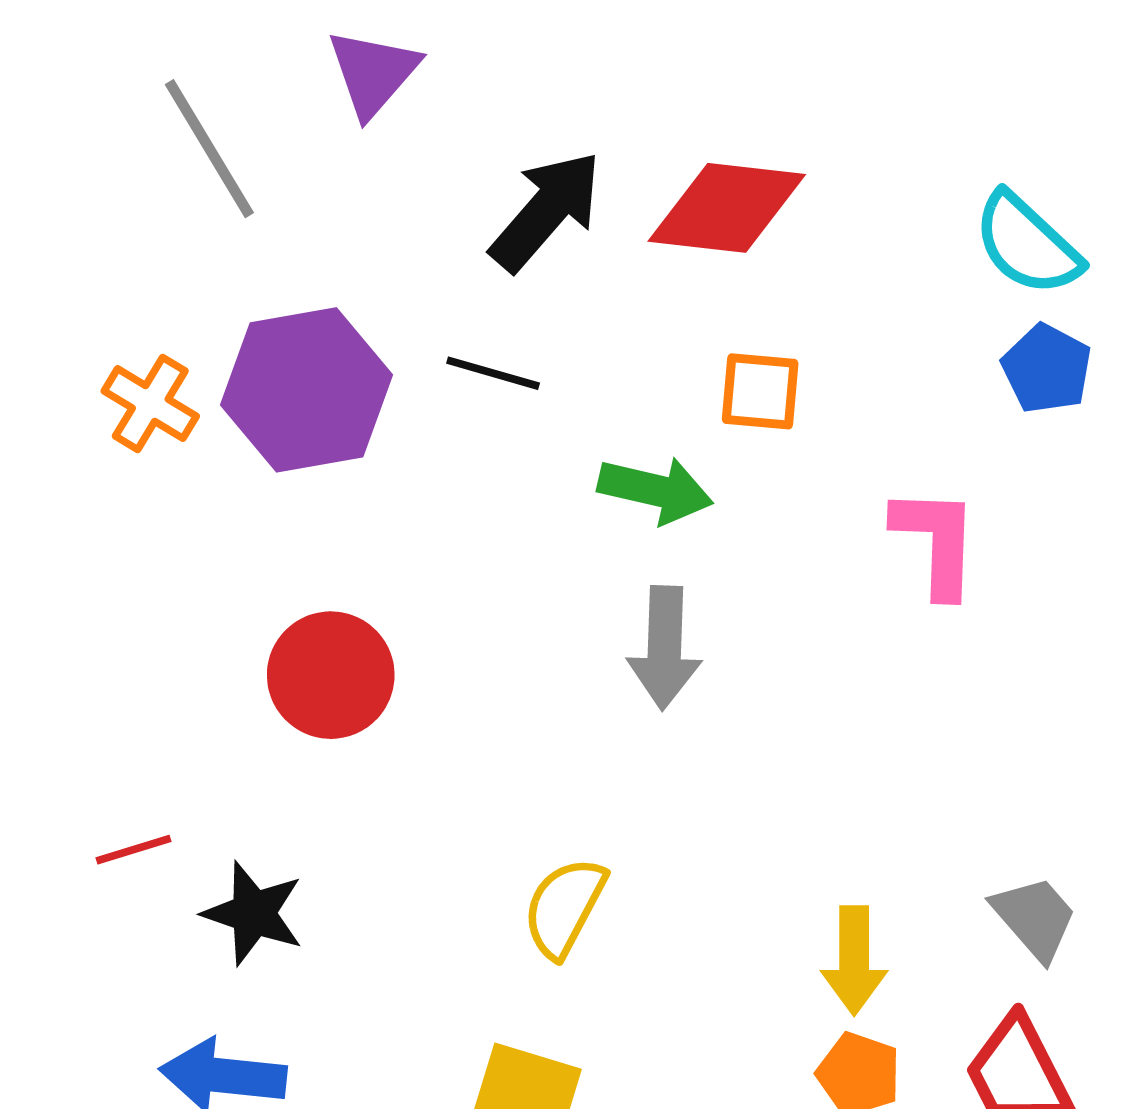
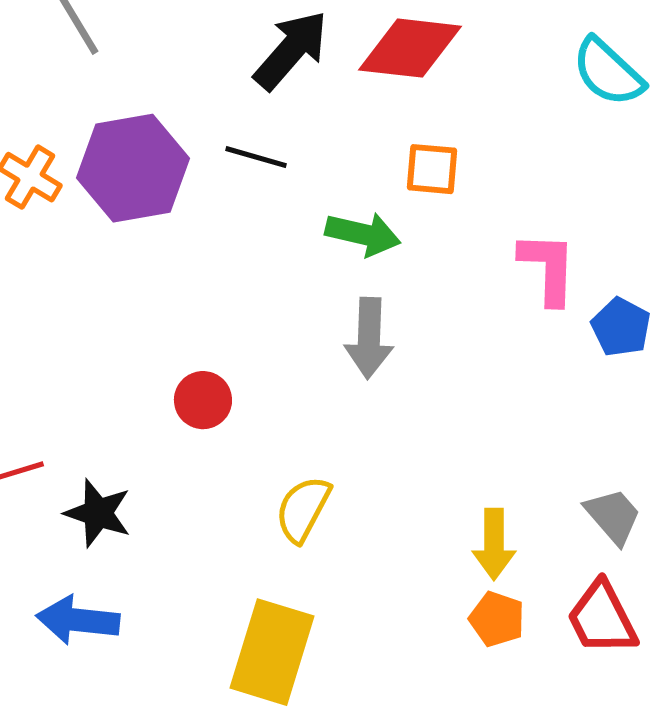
blue pentagon: (1047, 369) -> (621, 327), moved
red circle: (331, 675) -> (203, 400), moved, size x0.7

